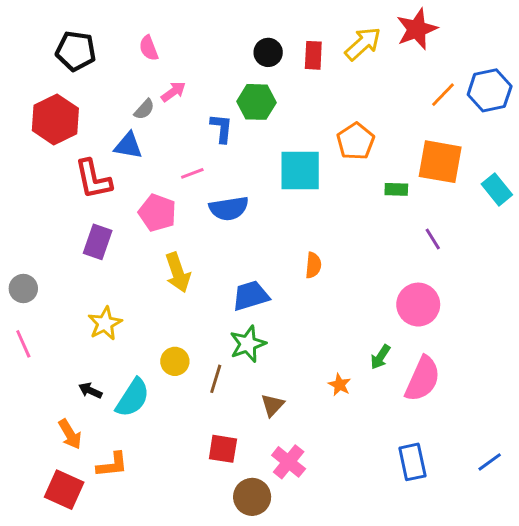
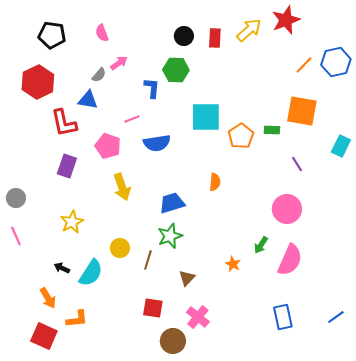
orange pentagon: (356, 141) -> (241, 136), moved
cyan rectangle: (497, 189) -> (341, 146), moved, turned 65

